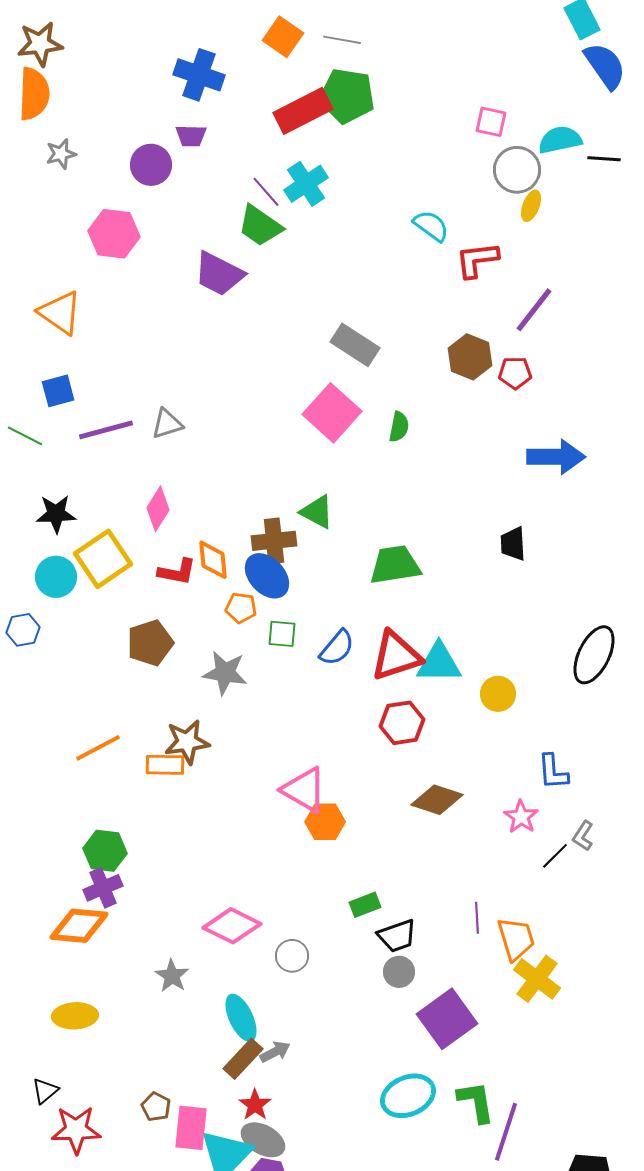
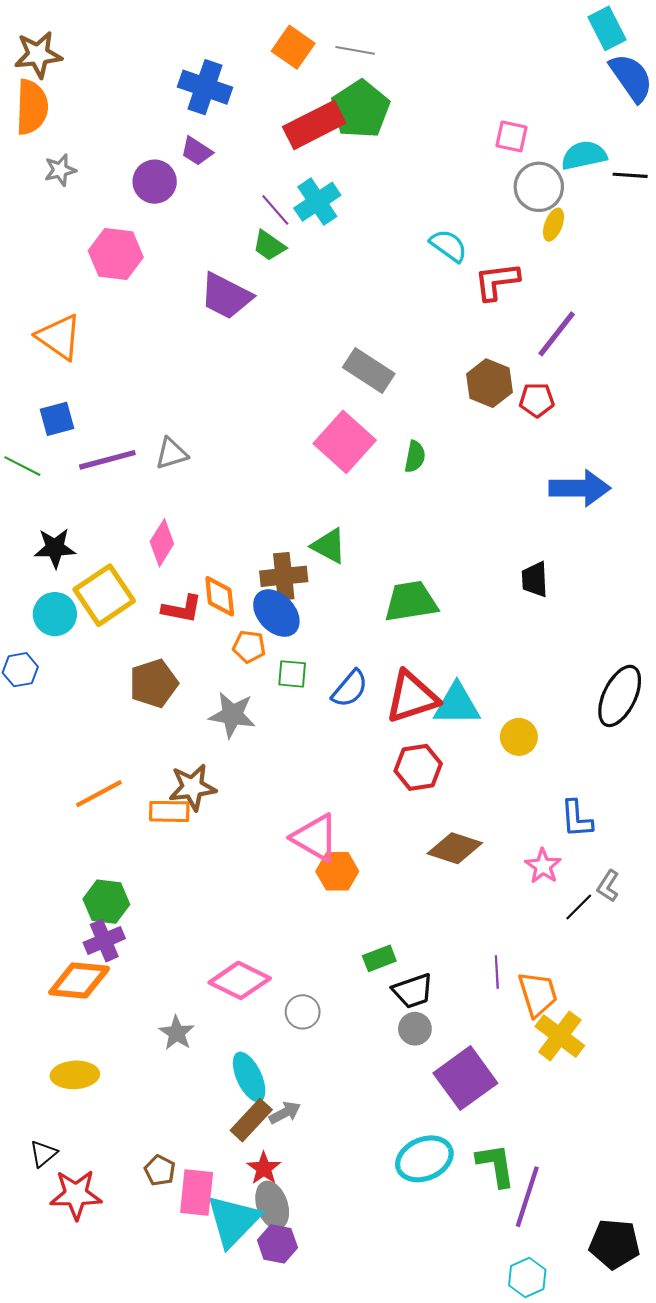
green pentagon: (347, 96) -> (360, 109), turned 30
purple trapezoid: (191, 136) -> (197, 151), turned 32
green trapezoid: (260, 226) -> (269, 246), size x0.7
gray ellipse: (263, 1140) -> (272, 1205), turned 42

